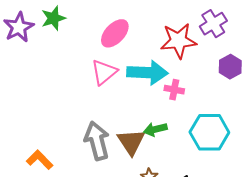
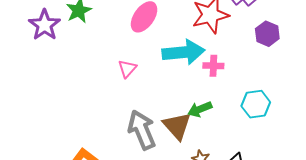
pink triangle: (104, 72) -> (127, 69), moved, size x0.7
cyan hexagon: (209, 132) -> (256, 104), size x0.7

